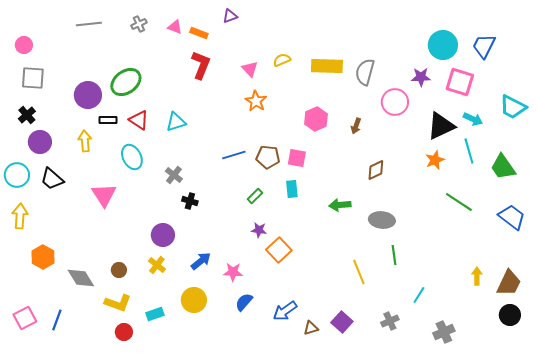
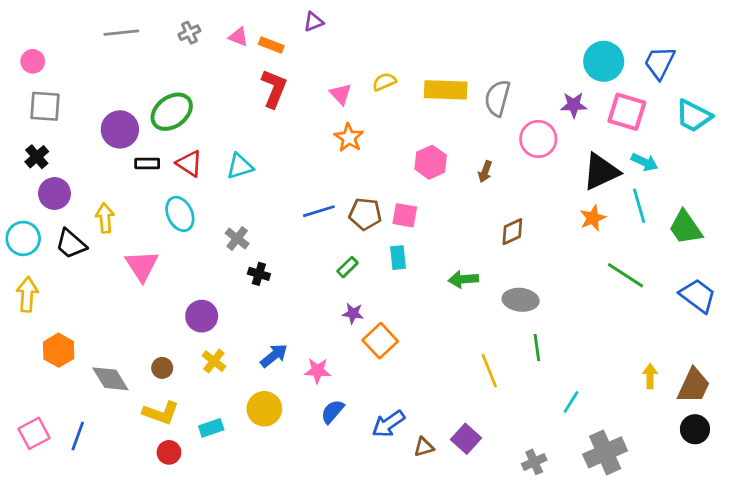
cyan trapezoid: (513, 107) -> (694, 116), moved
yellow arrow: (85, 141) -> (105, 218), moved
purple circle: (163, 235) -> (202, 316), moved
gray cross: (390, 321) -> (534, 462), moved
gray cross: (444, 332) -> (605, 452), size x1.4

